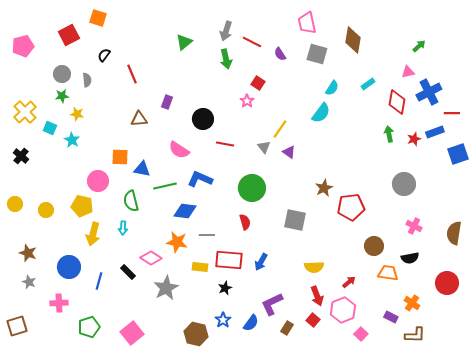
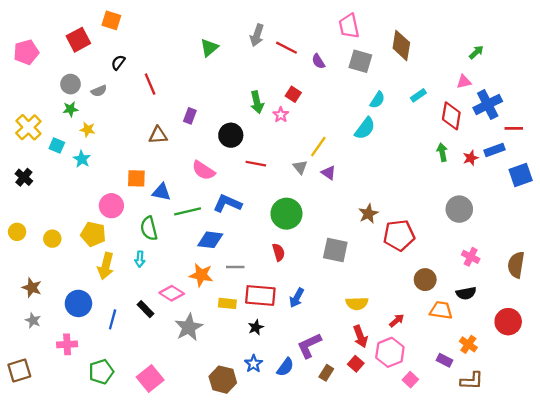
green arrow: (226, 59) -> (257, 102), moved
gray semicircle: (87, 80) -> (99, 91), turned 72

